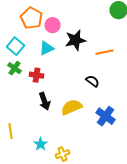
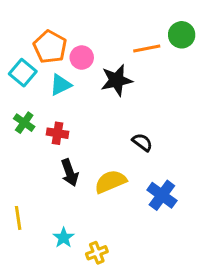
cyan square: (16, 46) -> (23, 73), moved
cyan triangle: (46, 48) -> (61, 85), moved
orange line: (104, 52) -> (147, 48), moved

